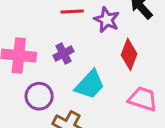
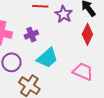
red diamond: (129, 54) -> (87, 34), moved

